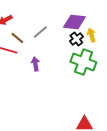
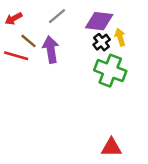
gray line: (40, 32) -> (57, 16), moved
purple arrow: (35, 64) -> (51, 50), moved, size x1.5

